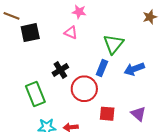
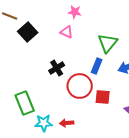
black square: (30, 33) -> (28, 32), turned -30
green rectangle: (35, 94) -> (25, 103), moved
red square: (107, 114) -> (103, 97), moved

